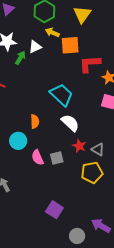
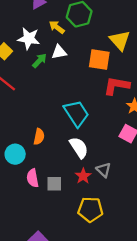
yellow triangle: (82, 14) -> (120, 40), moved, turned -30
yellow arrow: (52, 32) -> (57, 27), moved
gray triangle: (98, 149) -> (104, 170), moved

